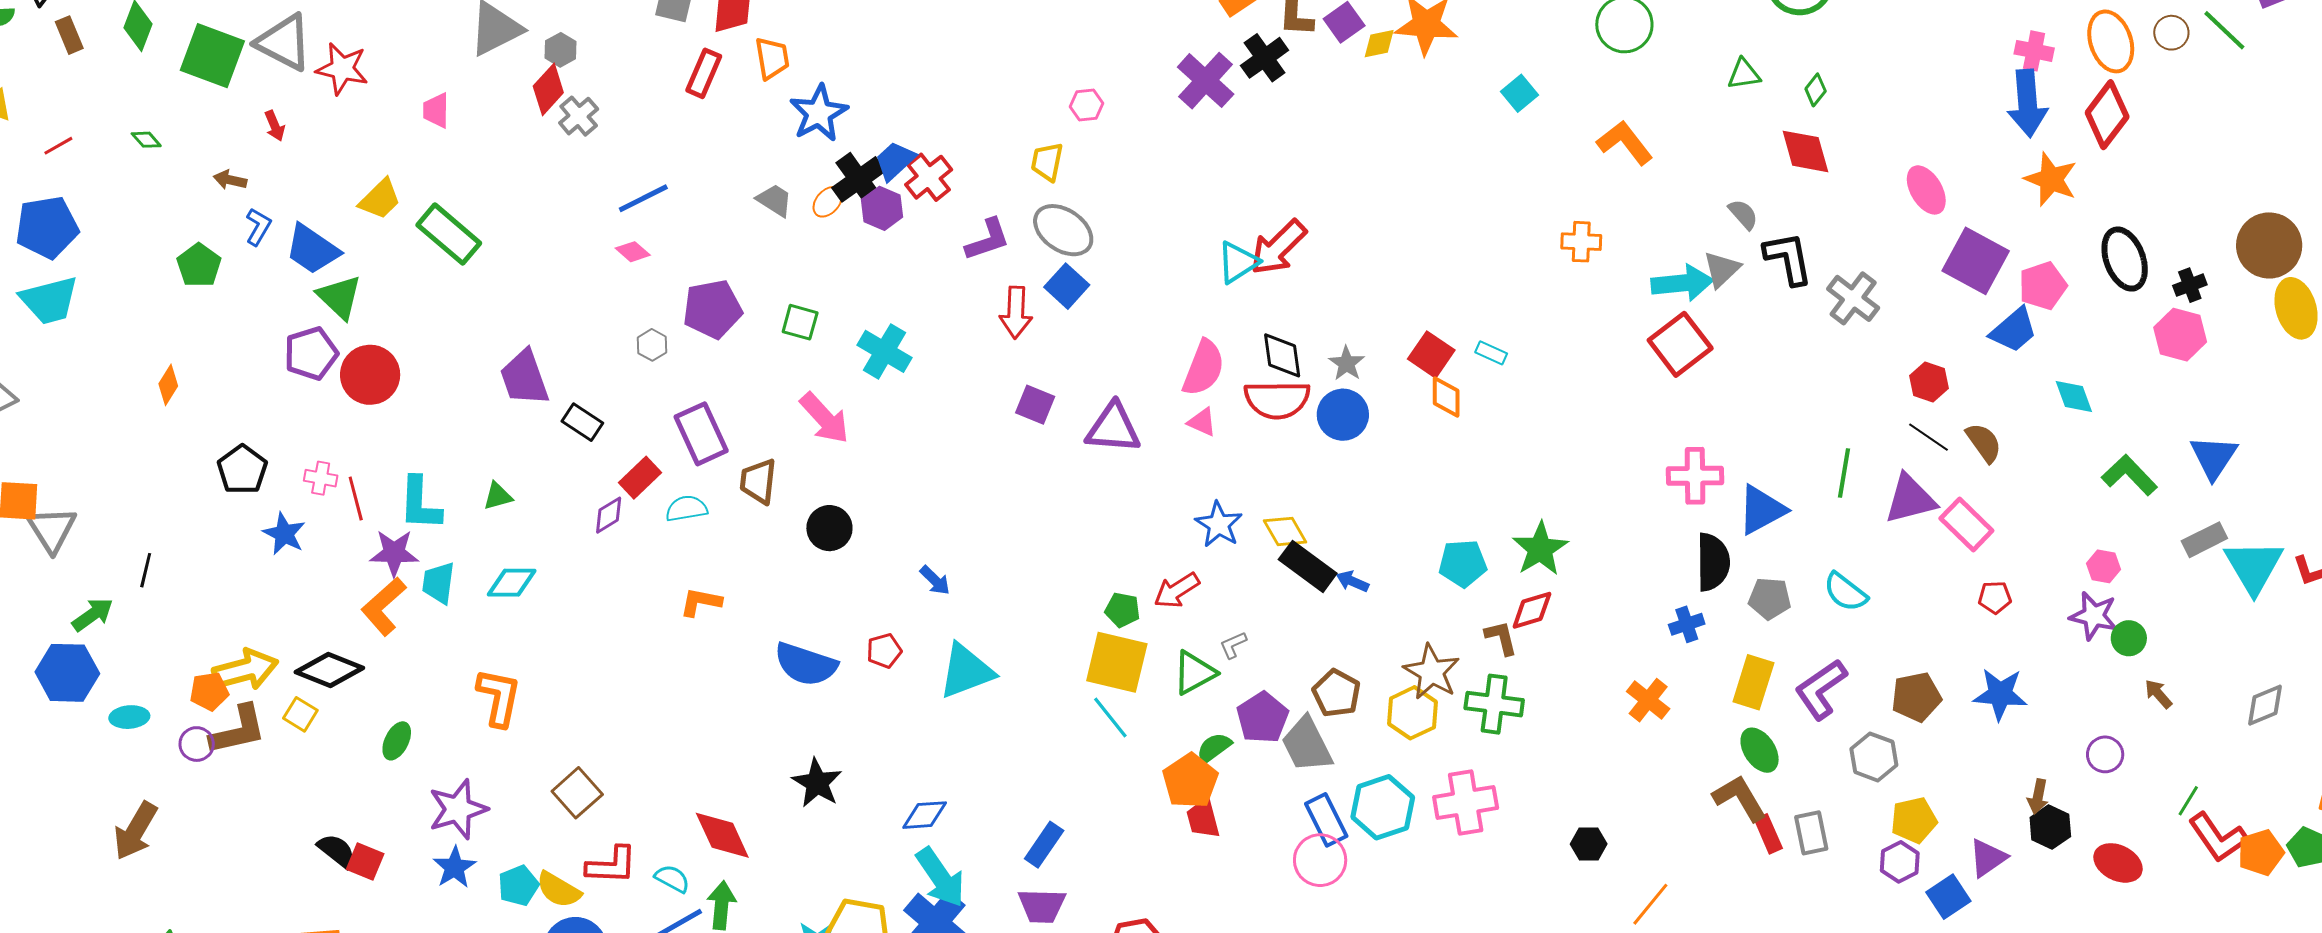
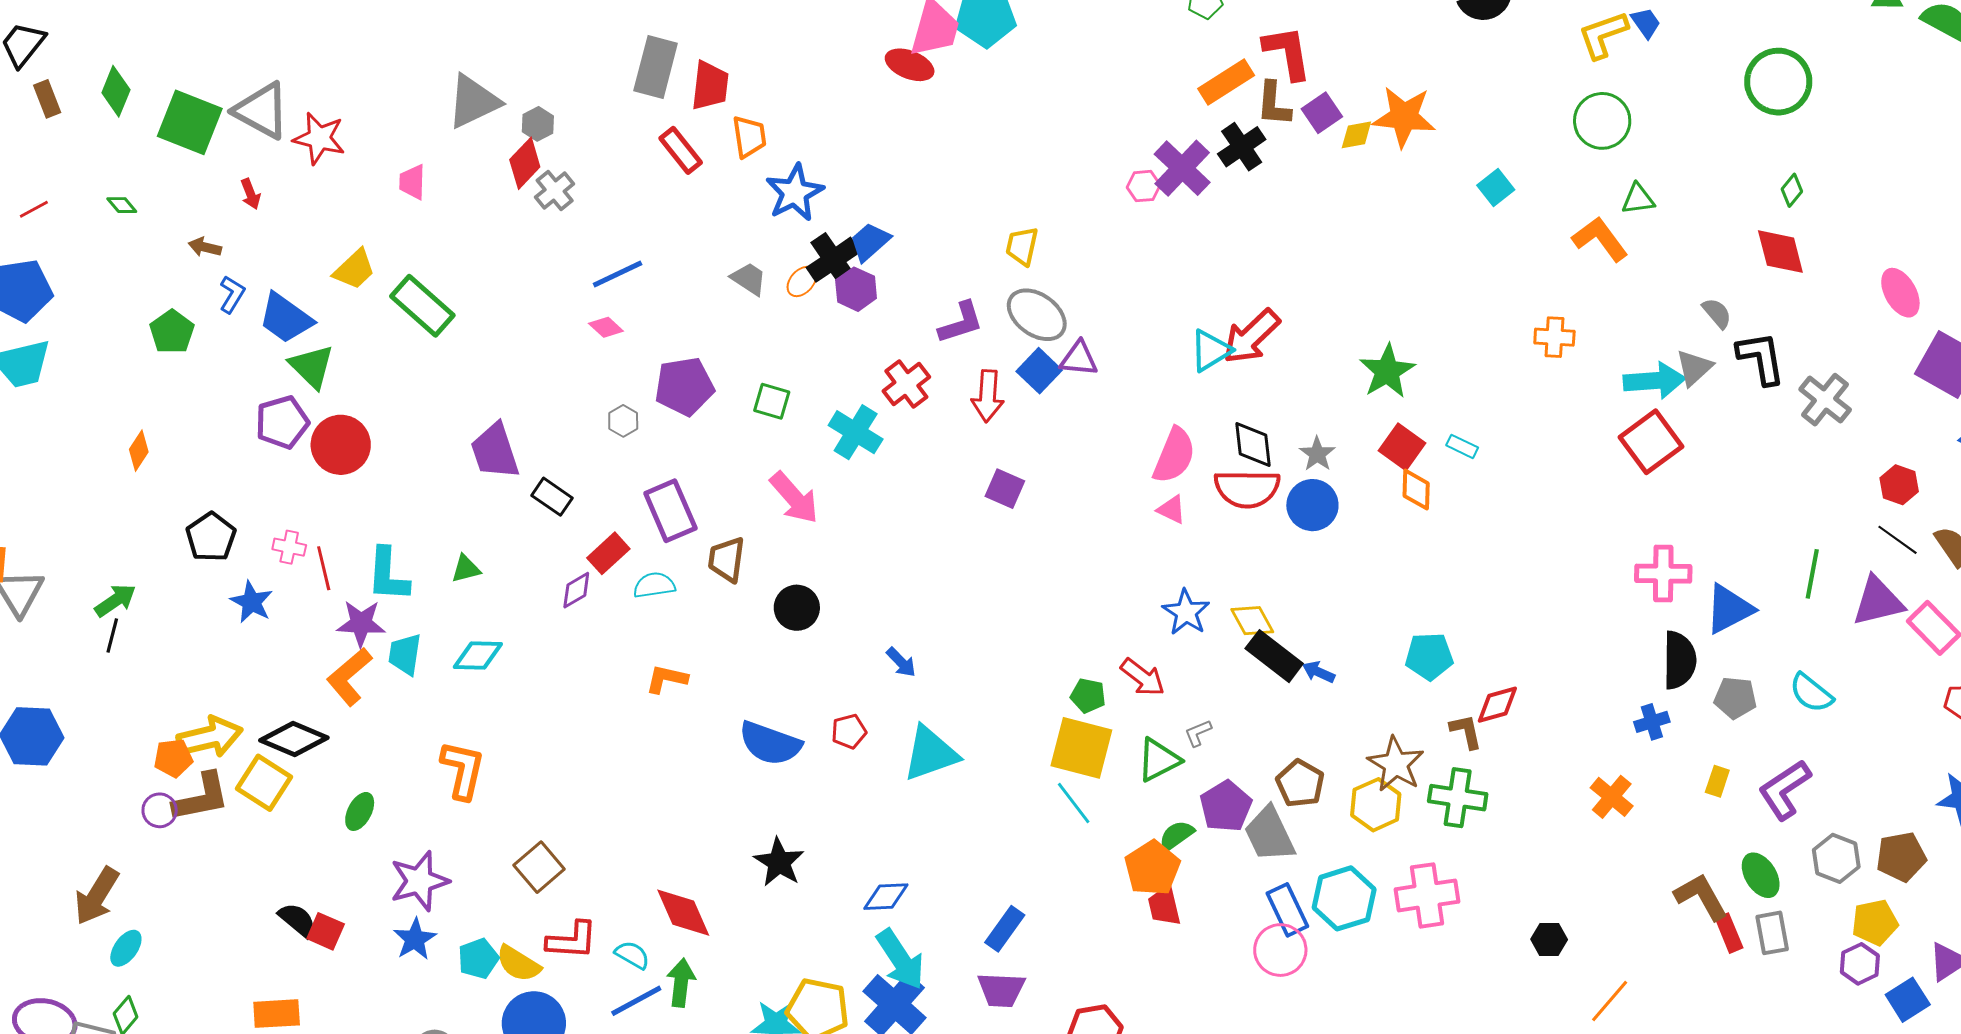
red rectangle: (704, 73) -> (681, 150), turned -63
green triangle: (1744, 74) -> (1638, 199), moved
pink hexagon: (1087, 105) -> (1144, 186), moved
red cross: (929, 177) -> (906, 384), moved
purple triangle: (1113, 428) -> (1079, 359), moved, size x0.7
green star: (1540, 549) -> (1387, 371), moved
red arrow: (1177, 590) -> (1143, 677), turned -111
green arrow: (93, 615) -> (115, 600), moved
yellow rectangle: (1753, 682) -> (1717, 781), size x0.6
brown pentagon: (1916, 697) -> (1901, 857), moved
yellow square: (300, 714) -> (264, 783), size x1.6
cyan ellipse: (129, 717) -> (126, 948), moved, turned -51
green ellipse: (1760, 750) -> (1761, 875), moved

